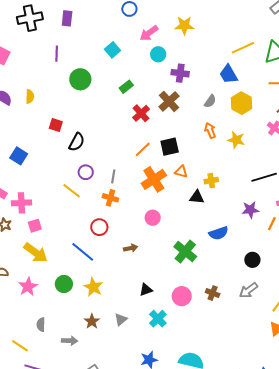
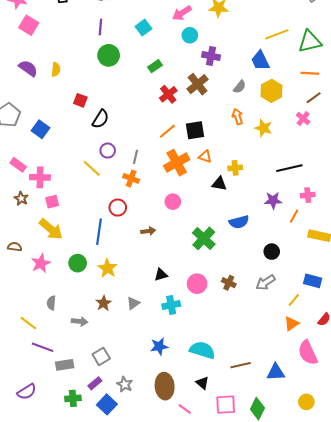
purple line: (57, 54) -> (100, 27), moved
blue line: (83, 252) -> (99, 232), turned 55
cyan cross: (158, 319) -> (171, 305), turned 30

